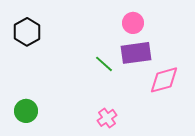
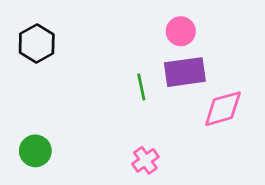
green line: (104, 64) -> (141, 87), turned 36

